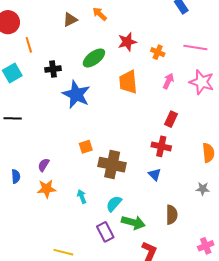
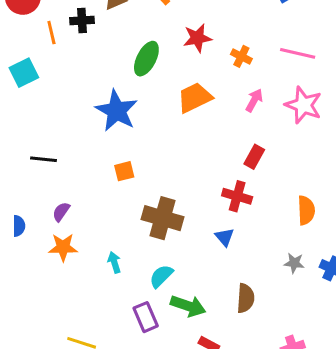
green ellipse: (94, 58) -> (146, 59), turned -30
black cross: (53, 69) -> (82, 20), moved
orange trapezoid: (128, 82) -> (195, 98), turned 65
black line: (13, 118) -> (43, 159), moved
orange square: (86, 147) -> (124, 171), moved

